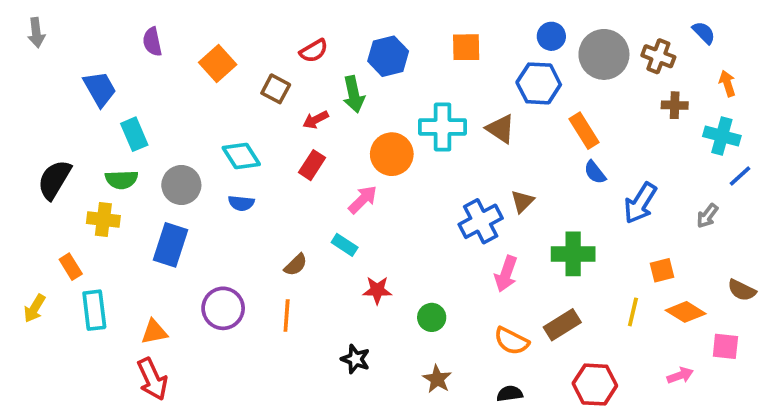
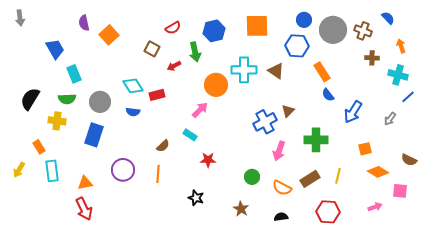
orange square: (466, 47) -> (257, 26), size x1.4
orange square: (218, 63) -> (109, 35), moved
red rectangle: (312, 165) -> (157, 95), moved, turned 42
yellow line: (633, 312) -> (338, 176), moved
green circle: (432, 317) -> (252, 177), moved

